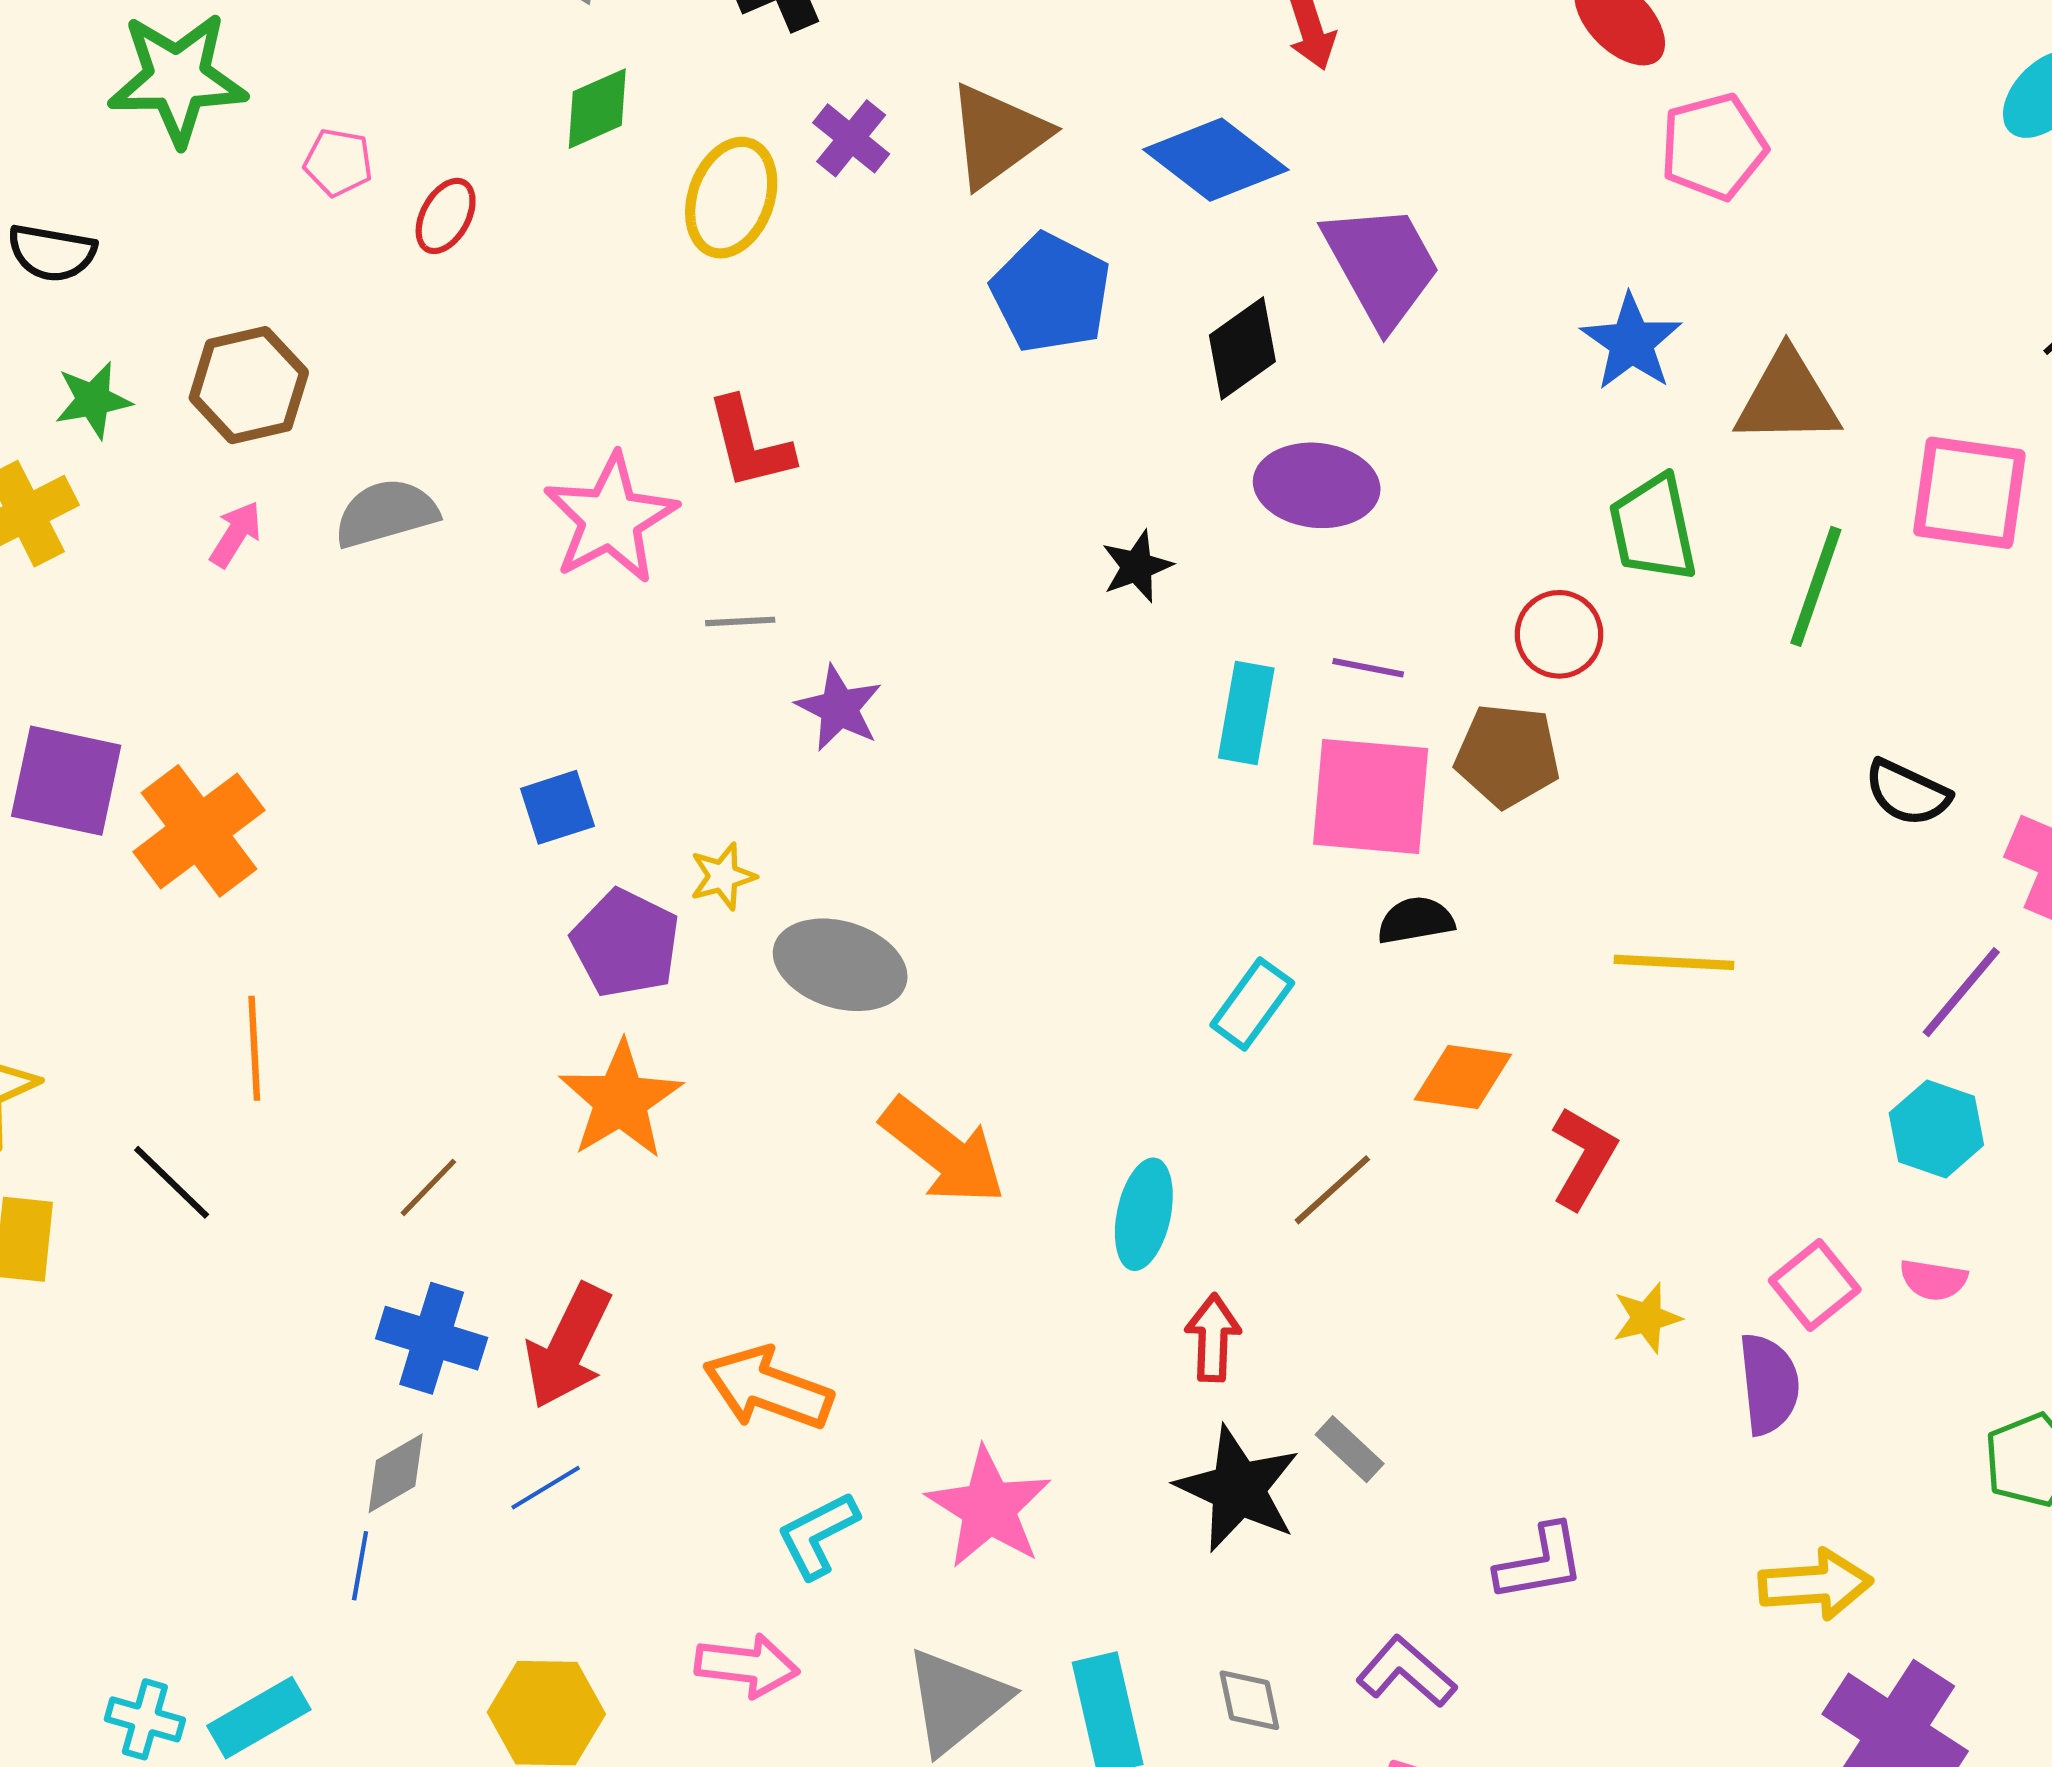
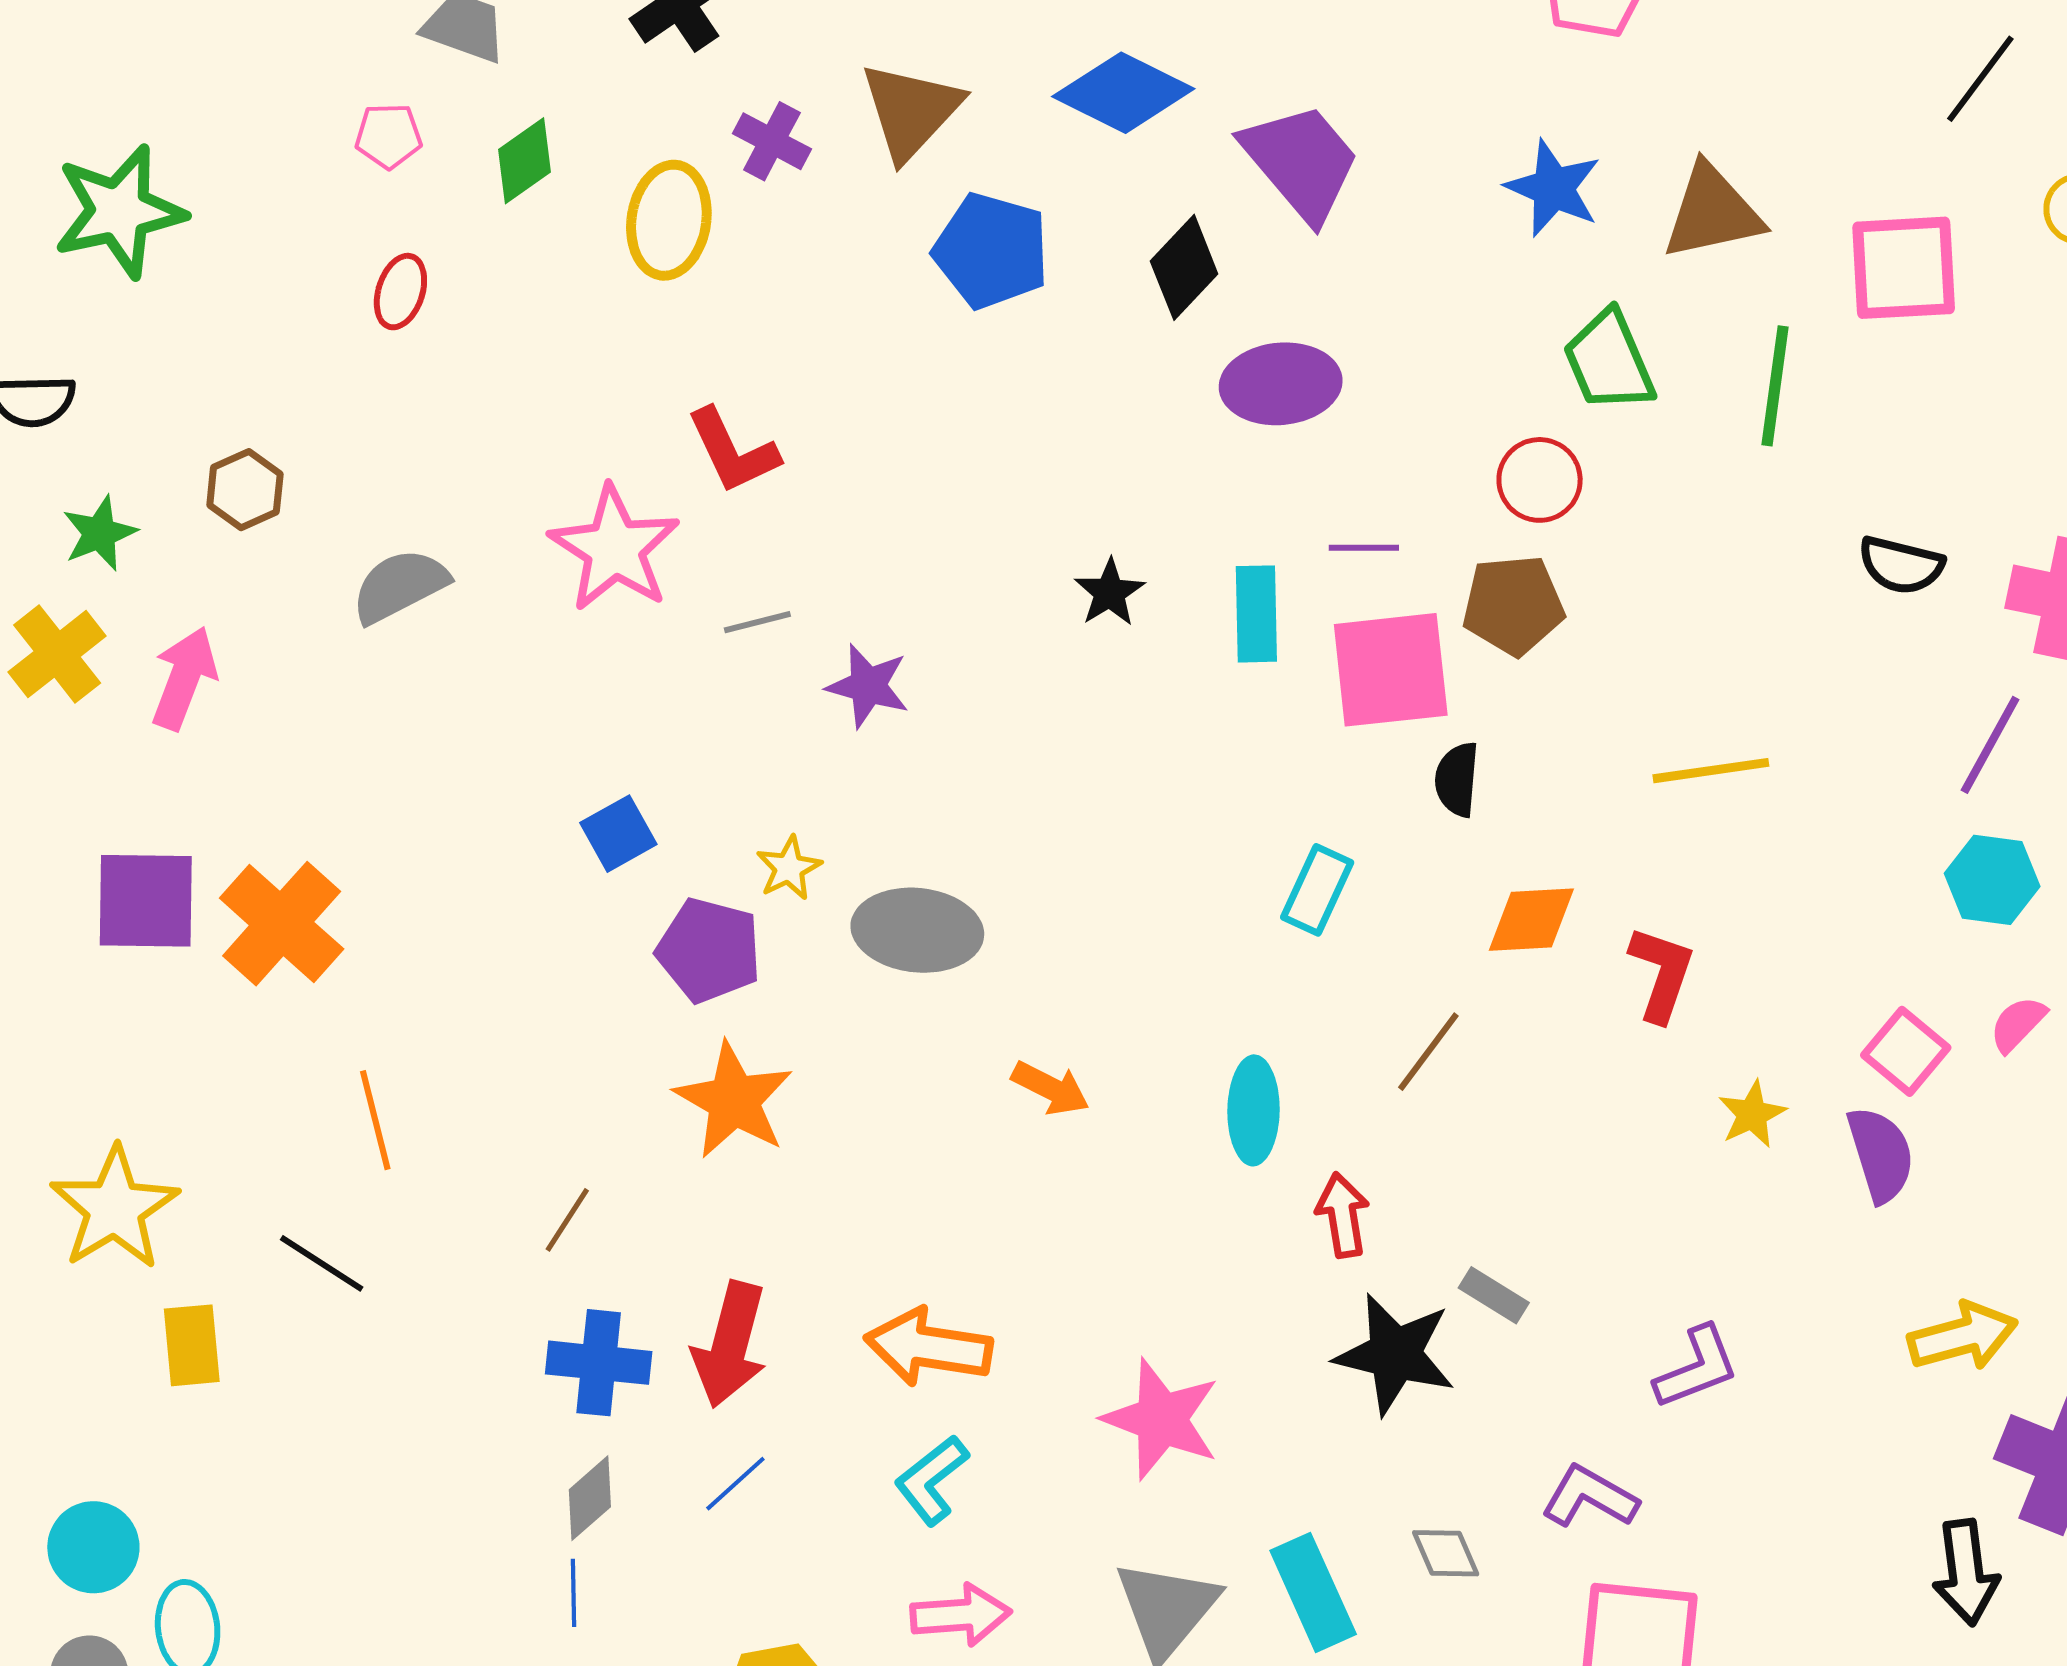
pink pentagon: (338, 162) -> (388, 136), moved
brown hexagon: (249, 385) -> (245, 490), size x0.7
pink arrow: (236, 534) -> (184, 678), moved, size x1.5
black star: (1137, 566) -> (1110, 593), moved
black semicircle: (1416, 920) -> (1457, 779), turned -64
orange arrow: (943, 1151) -> (1050, 1088), size x0.6
pink semicircle: (1933, 1280) -> (2018, 1024), turned 136
cyan L-shape: (818, 1535) -> (931, 1480), moved

